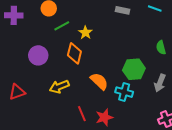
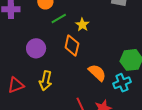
yellow arrow: (59, 87) -> (46, 81), moved, turned -54
cyan cross: (124, 92) -> (122, 83), turned -36

